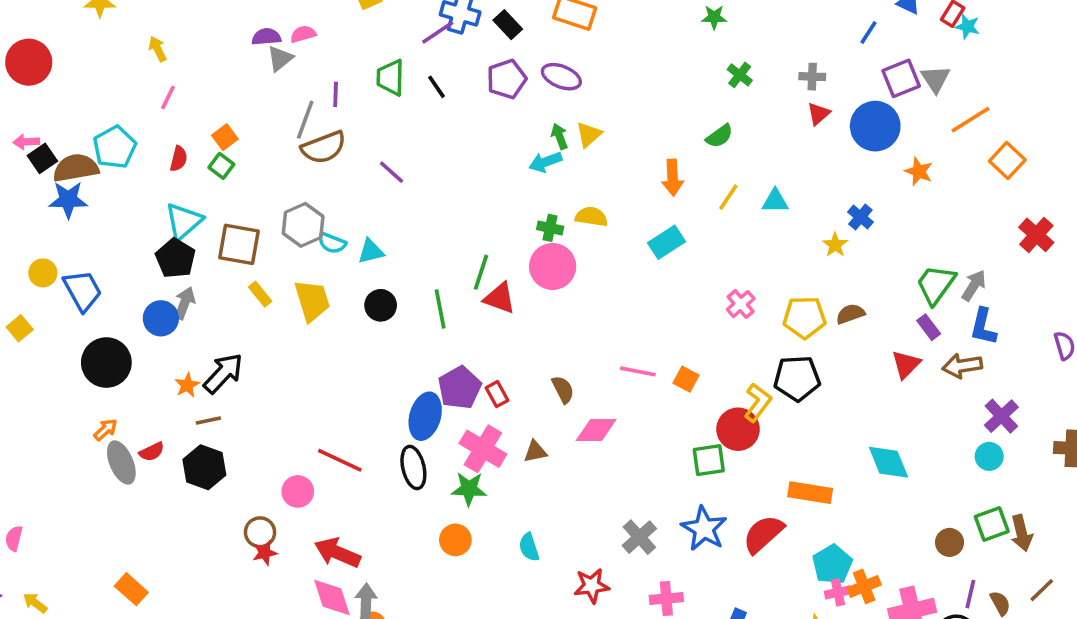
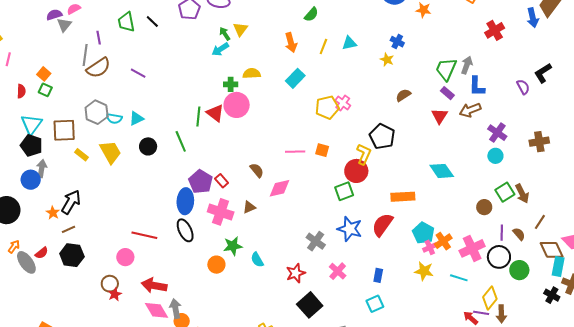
red cross: (1036, 235) -> (495, 30), turned 30
red triangle: (500, 298) -> (215, 113), moved, turned 30
yellow pentagon: (804, 317) -> (327, 107), moved
black pentagon: (797, 378) -> (382, 136), turned -30
green star: (469, 489) -> (233, 246), moved
pink cross: (666, 599) -> (338, 271), turned -30

